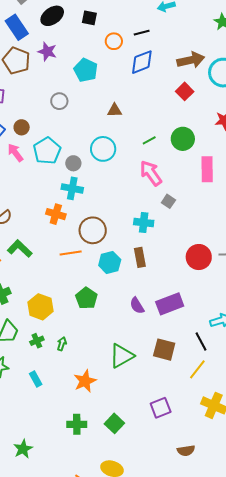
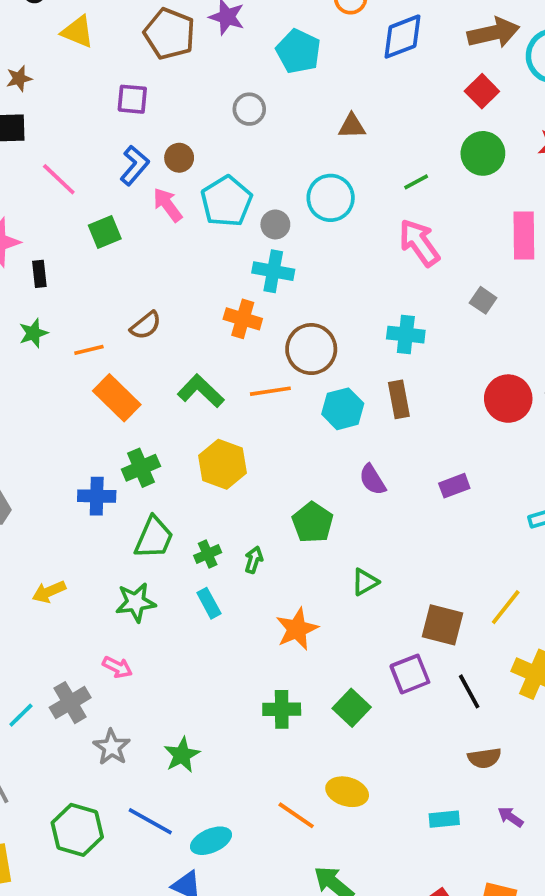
green circle: (183, 139) -> (483, 153), moved
gray square: (168, 201) -> (483, 300), moved
green L-shape: (20, 249) -> (201, 391), moved
green pentagon: (86, 298) -> (313, 522), moved
purple rectangle: (170, 304) -> (454, 486), size x0.6
purple semicircle: (137, 306) -> (372, 480), moved
yellow hexagon: (40, 307) -> (222, 464), moved
black line: (201, 342) -> (469, 691), moved
brown square: (164, 350) -> (443, 625), moved
green triangle: (122, 356) -> (365, 582), size x0.6
cyan rectangle: (36, 379) -> (209, 603), moved
purple square: (161, 408) -> (410, 674), moved

